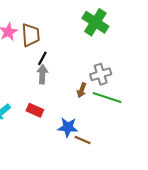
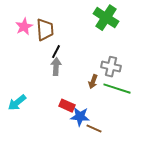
gray cross: (101, 74) -> (111, 67), turned 30
red rectangle: (35, 110) -> (67, 106), moved

